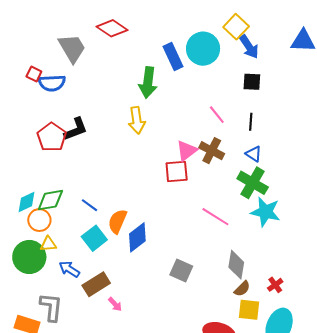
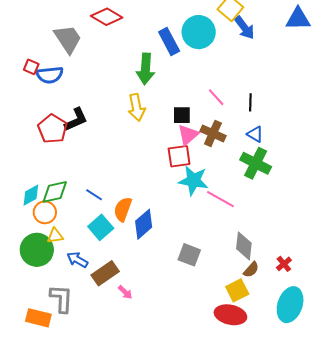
black square: (252, 82) -> (182, 115), moved
cyan star: (265, 212) -> (193, 181), moved
yellow square: (249, 310) -> (237, 290), moved, turned -30

